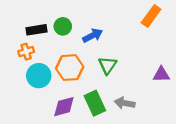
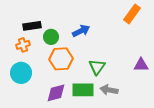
green circle: (63, 26) -> (51, 37), moved
green triangle: (107, 65) -> (97, 67), moved
cyan circle: (39, 76) -> (21, 73), moved
green rectangle: (95, 103) -> (83, 90), turned -65

